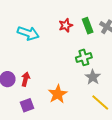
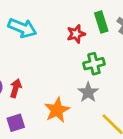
red star: (66, 25) -> (76, 34), moved
gray star: (93, 77) -> (88, 92), moved

